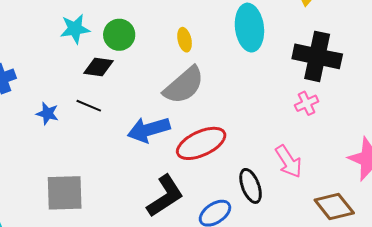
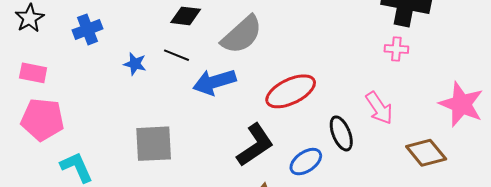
gray semicircle: (184, 85) -> (242, 35), moved
pink cross: (307, 103) -> (396, 49), turned 30
blue arrow: (149, 130) -> (214, 82), moved

